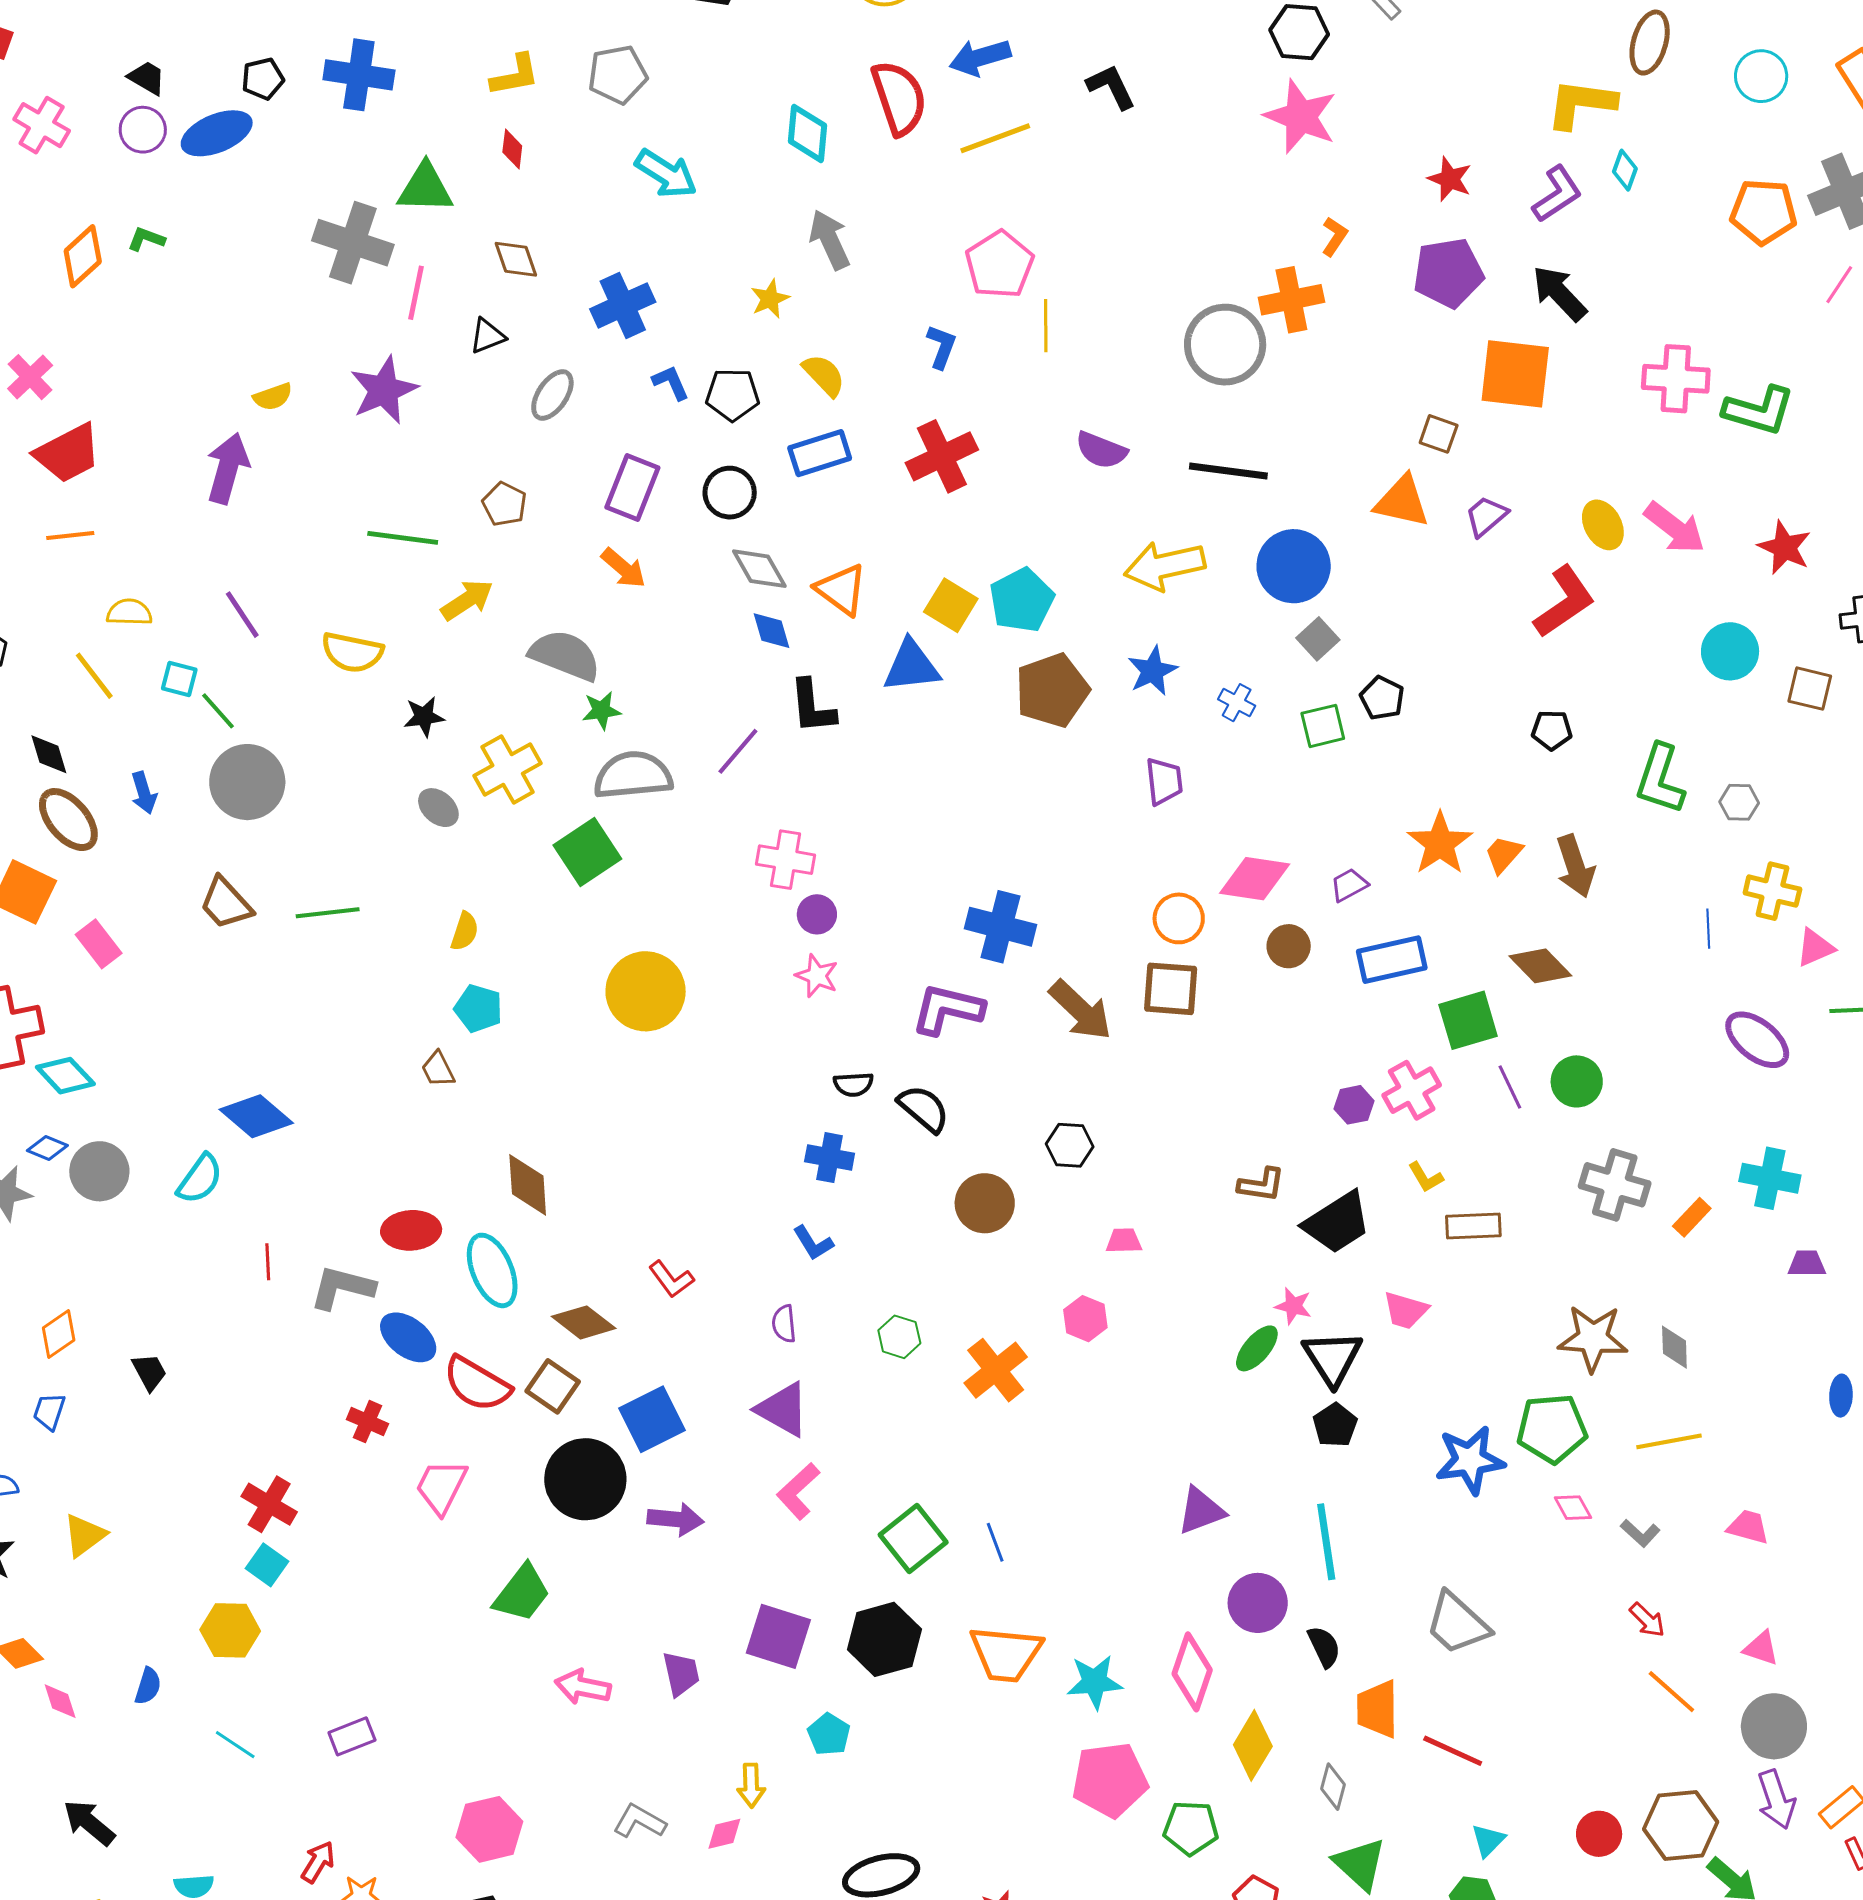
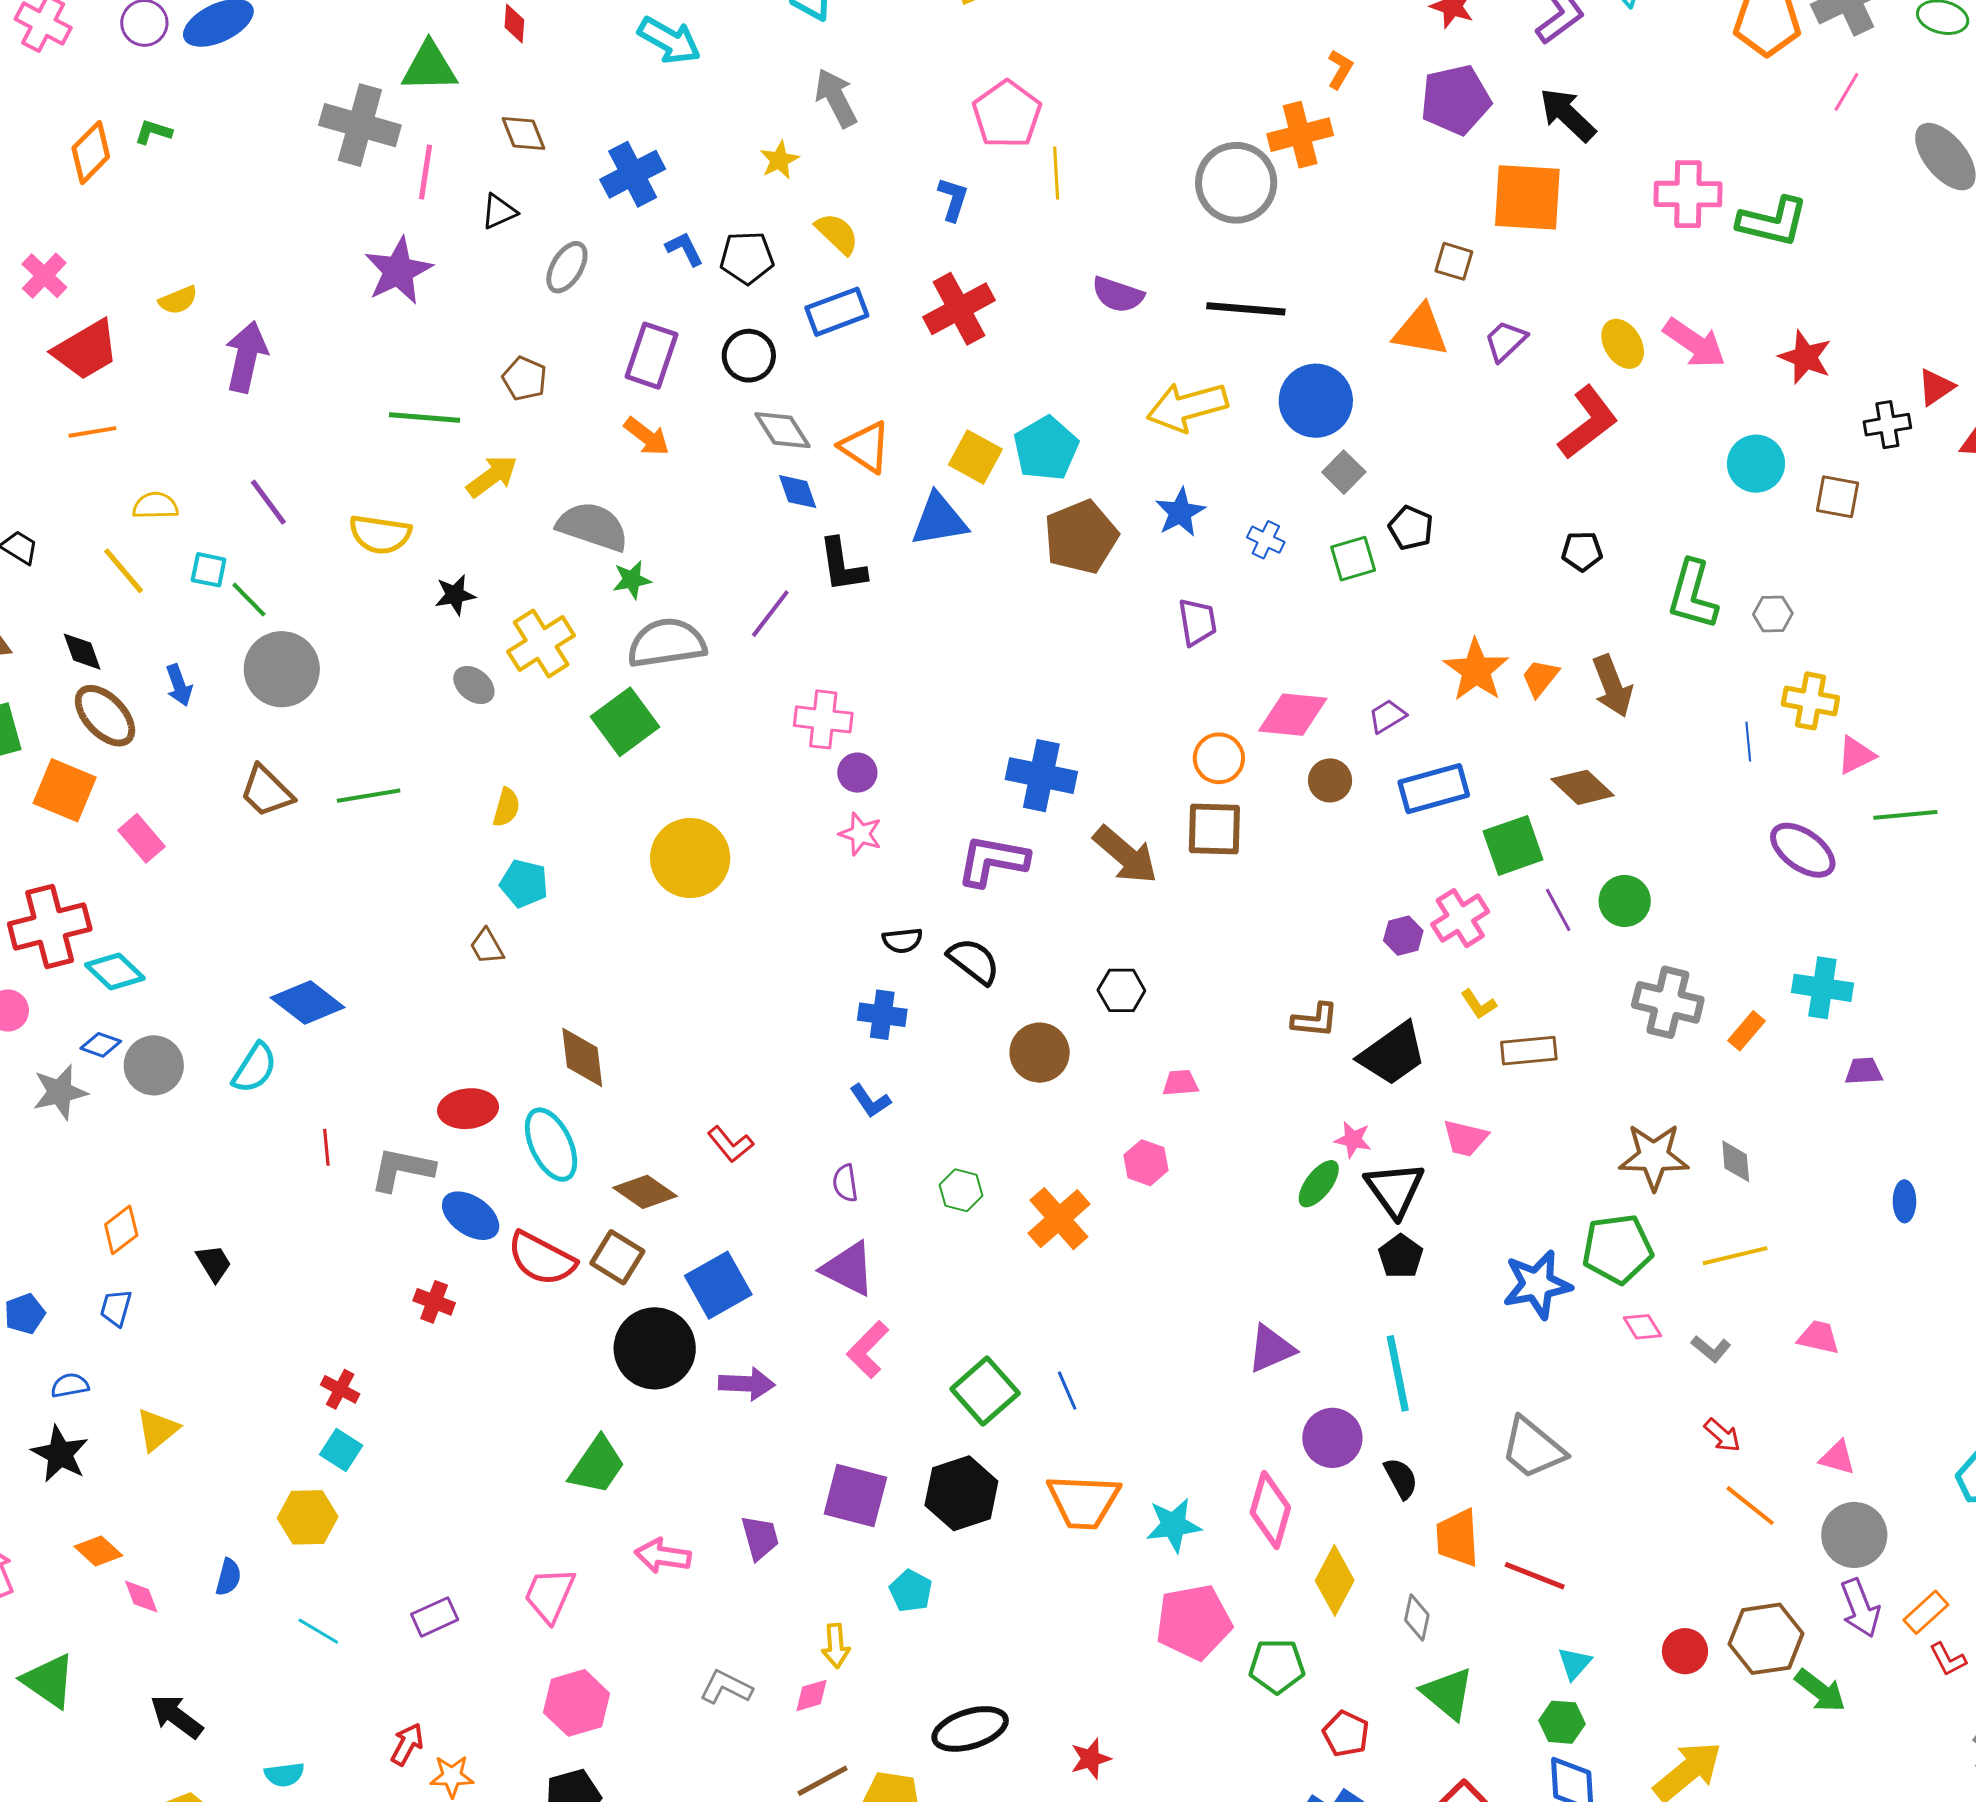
yellow semicircle: (273, 397) -> (178, 300), moved
pink trapezoid: (441, 1487) -> (550, 1595), moved
red cross: (269, 1504) -> (340, 1389), size x0.7

